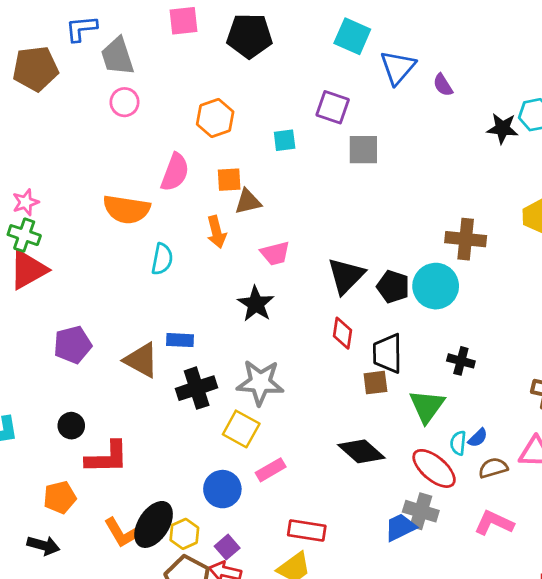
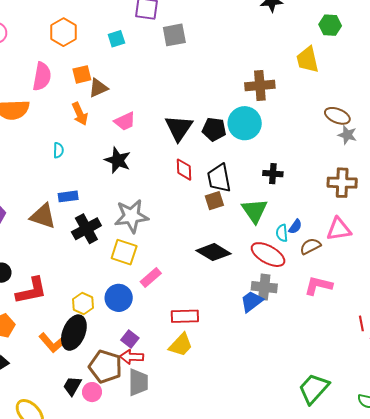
cyan semicircle: (162, 259) -> (58, 150), moved, size x0.7
yellow hexagon: (184, 534) -> (83, 303), moved

